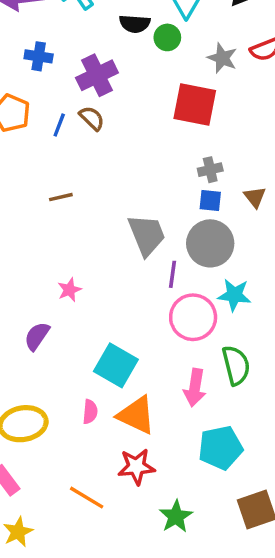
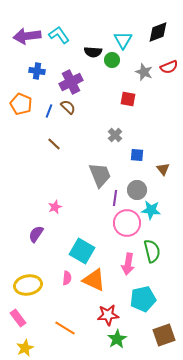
red square: (195, 104) -> (128, 99), size x0.6
gray cross: (210, 170) -> (115, 135), moved, turned -32
brown line: (61, 197) -> (54, 144), moved, turned 56
brown triangle: (255, 197) -> (163, 169), moved
gray circle: (210, 243) -> (137, 190), moved, size x0.7
red star: (136, 467) -> (108, 315), moved

